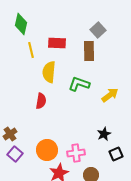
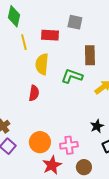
gray square: (98, 30) -> (75, 22), moved, turned -35
brown rectangle: (89, 51) -> (90, 55), moved

